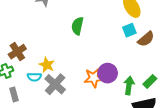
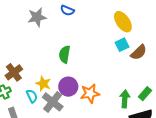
green semicircle: (77, 26) -> (65, 54), moved
purple circle: (108, 73) -> (68, 87), moved
cyan semicircle: (34, 77) -> (32, 96), turned -112

